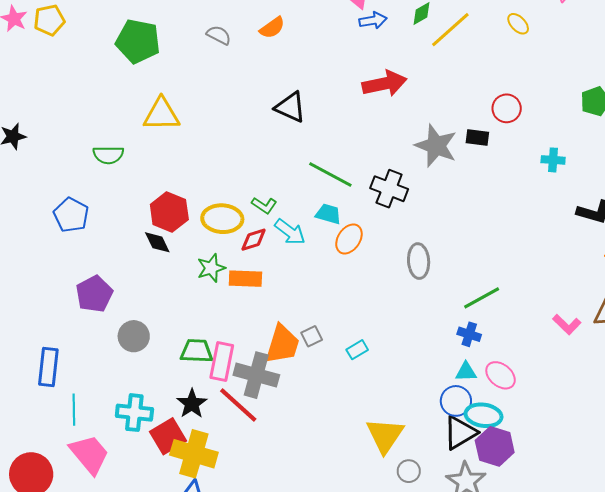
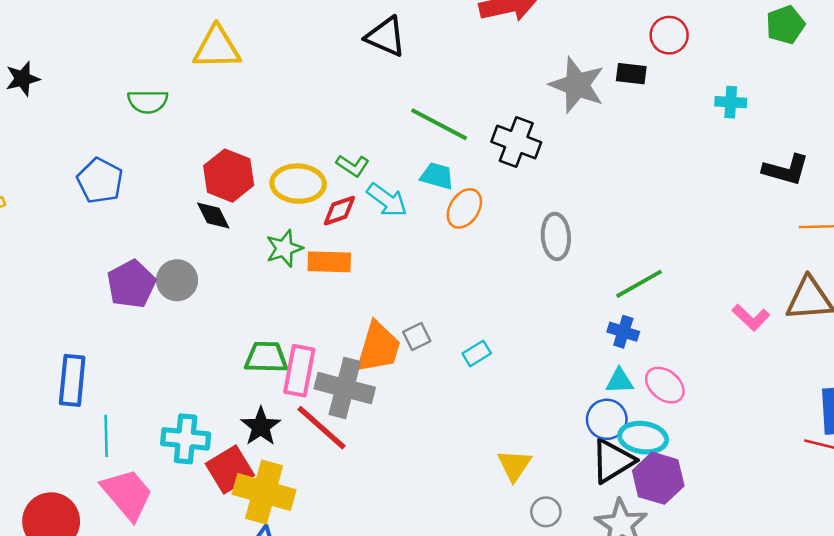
gray circle: (134, 336) -> (177, 280), moved
yellow triangle: (385, 435) -> (514, 465), size x0.7

